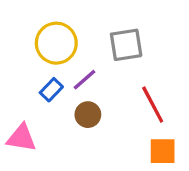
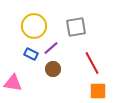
blue rectangle: (51, 90) -> (31, 54), turned 72

